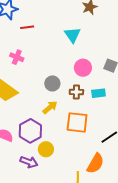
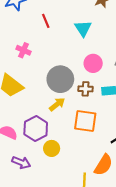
red line: (27, 27) -> (46, 21), moved, turned 72
gray circle: (52, 83) -> (60, 79), size x1.6
purple arrow: (29, 162) -> (21, 163), moved

